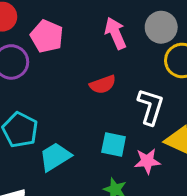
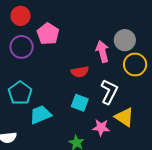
pink arrow: (115, 33) -> (102, 51), moved
cyan square: (114, 145) -> (80, 103), moved

